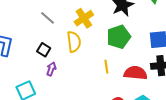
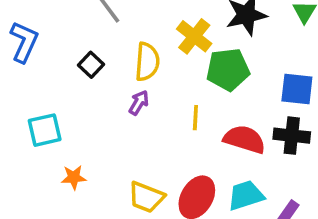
yellow cross: (84, 18) -> (194, 36), moved, turned -30
purple arrow: (51, 69) -> (139, 103), moved

